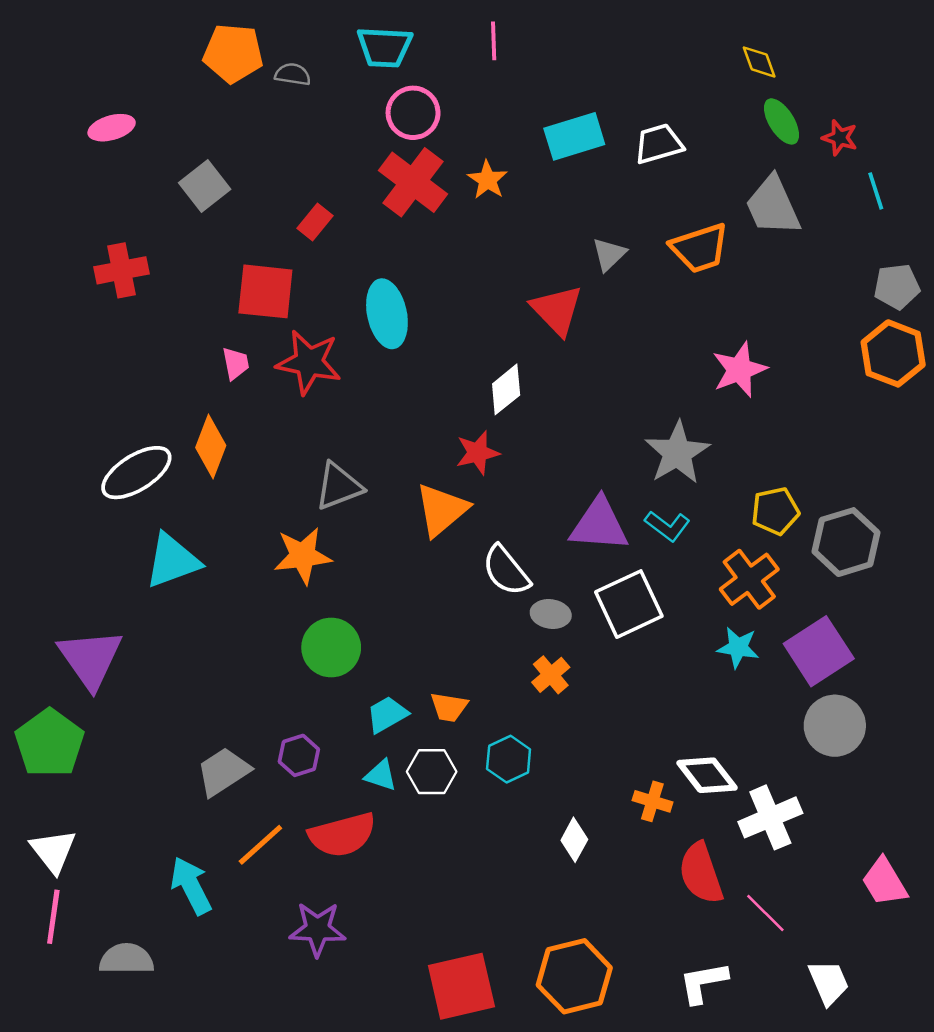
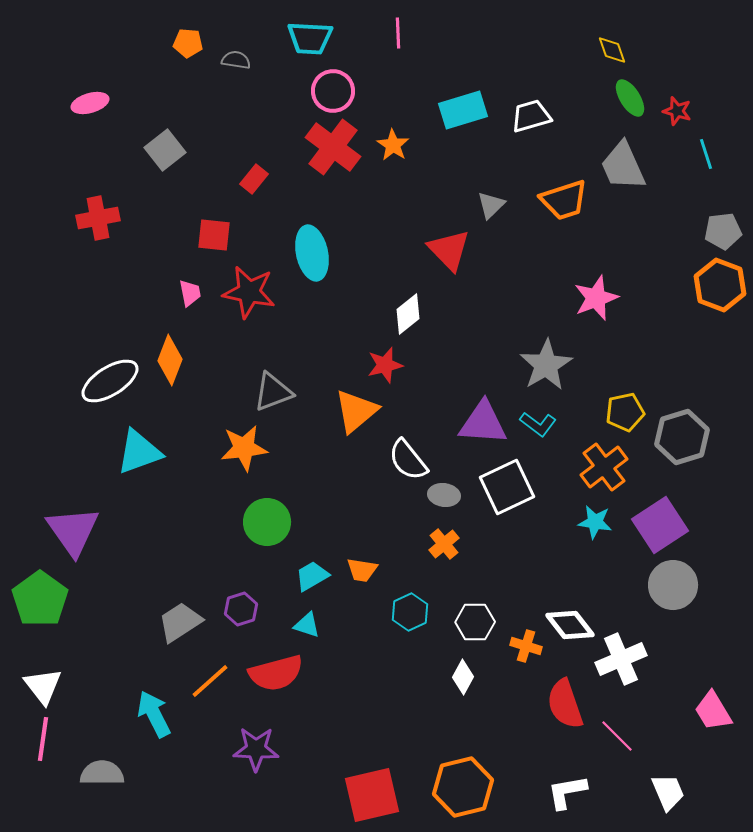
orange pentagon: (233, 53) -> (188, 43), size x0.6
red square: (265, 291) -> (214, 235), size x0.7
white hexagon: (432, 772) -> (475, 622), moved

